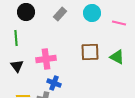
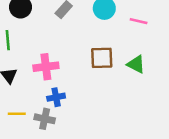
blue cross: (54, 83) -> (56, 97), turned -32

